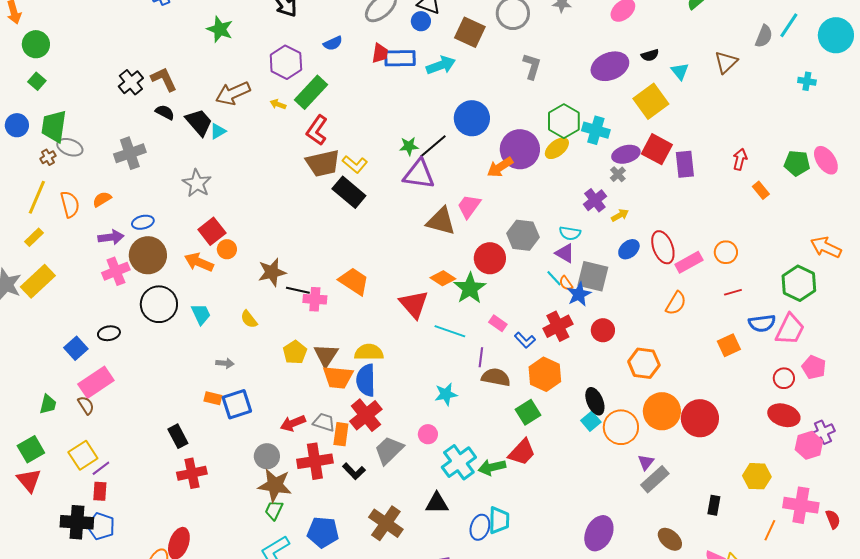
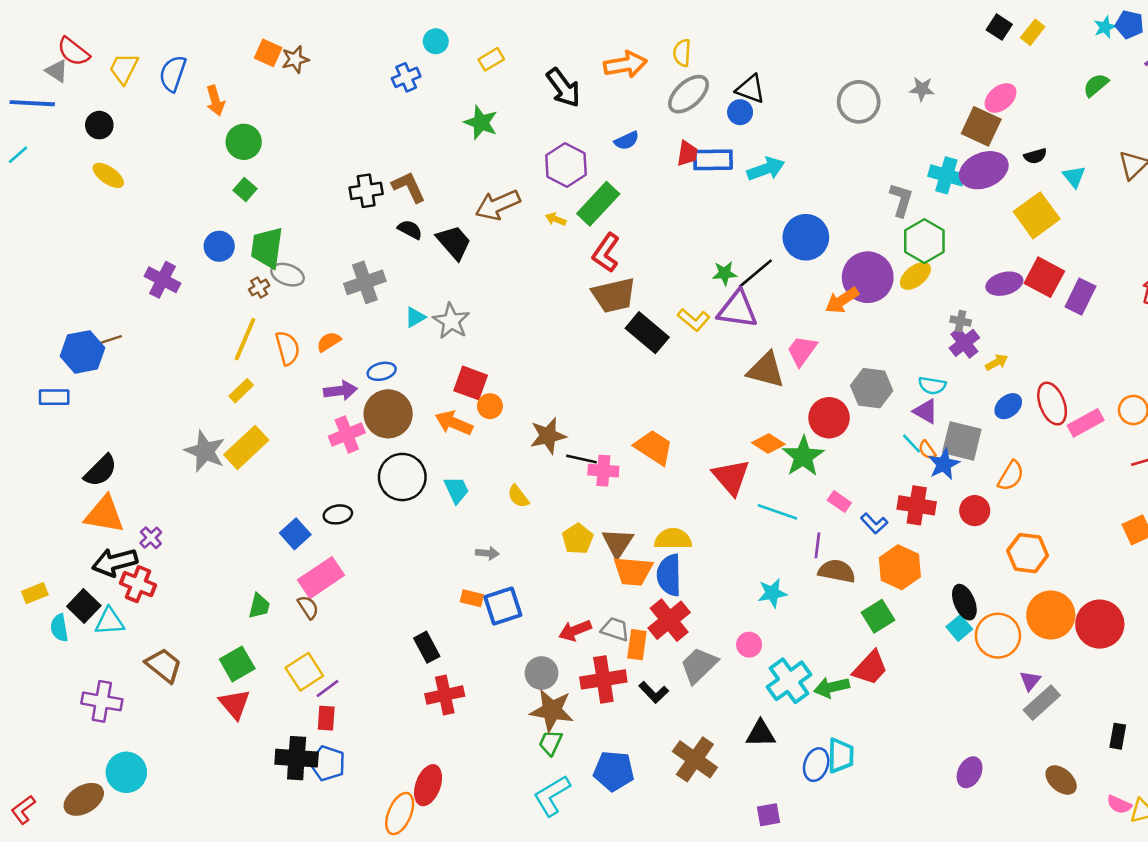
brown square: (470, 32) -> (981, 126), moved
gray L-shape: (532, 66) -> (901, 200), moved
black cross: (131, 82) -> (366, 191), turned 30
cyan cross: (596, 130) -> (946, 175), moved
cyan triangle: (218, 131) -> (415, 317), moved
yellow L-shape: (355, 164) -> (694, 320), moved
purple rectangle: (685, 164) -> (1080, 297), turned 32
gray cross: (618, 174) -> (961, 321), moved, turned -35
red square: (212, 231) -> (471, 383), turned -32
orange semicircle: (676, 303) -> (1011, 476), moved
red cross: (558, 326) -> (917, 505), turned 36
purple ellipse: (599, 533) -> (970, 772), size x0.7

